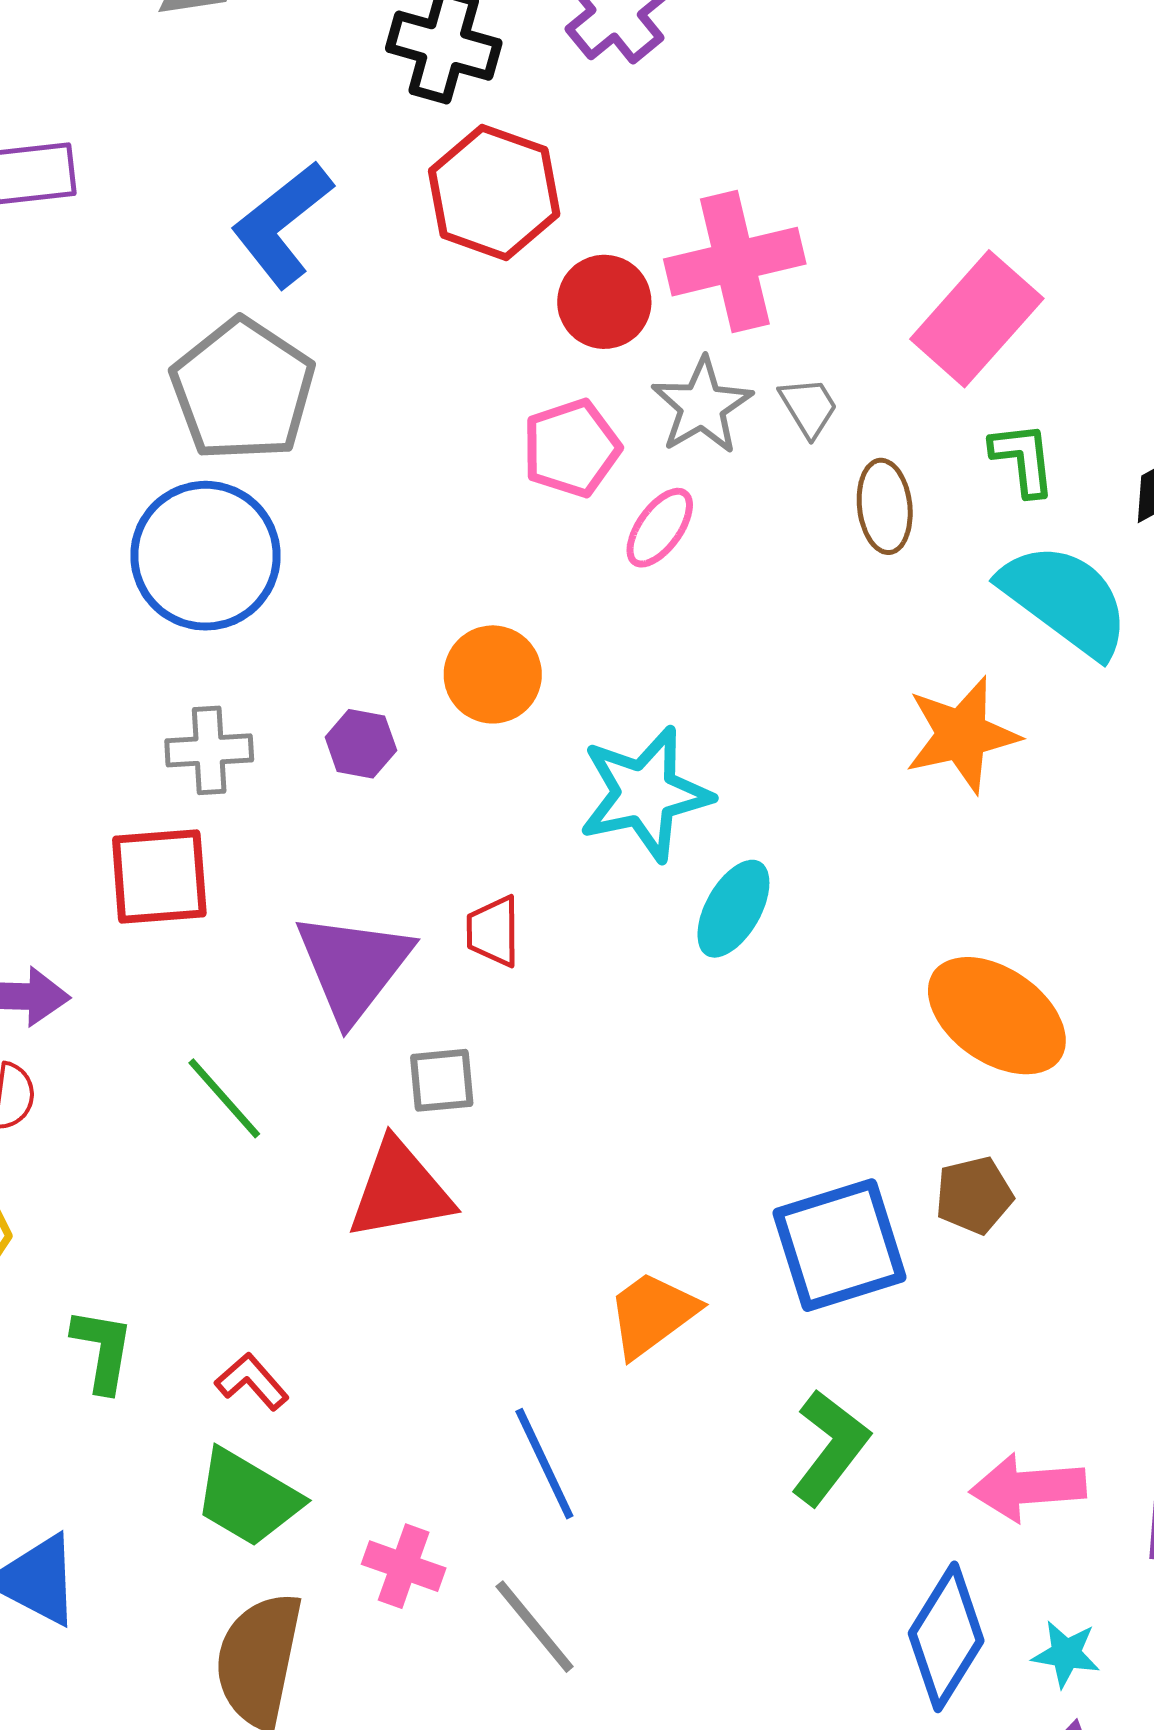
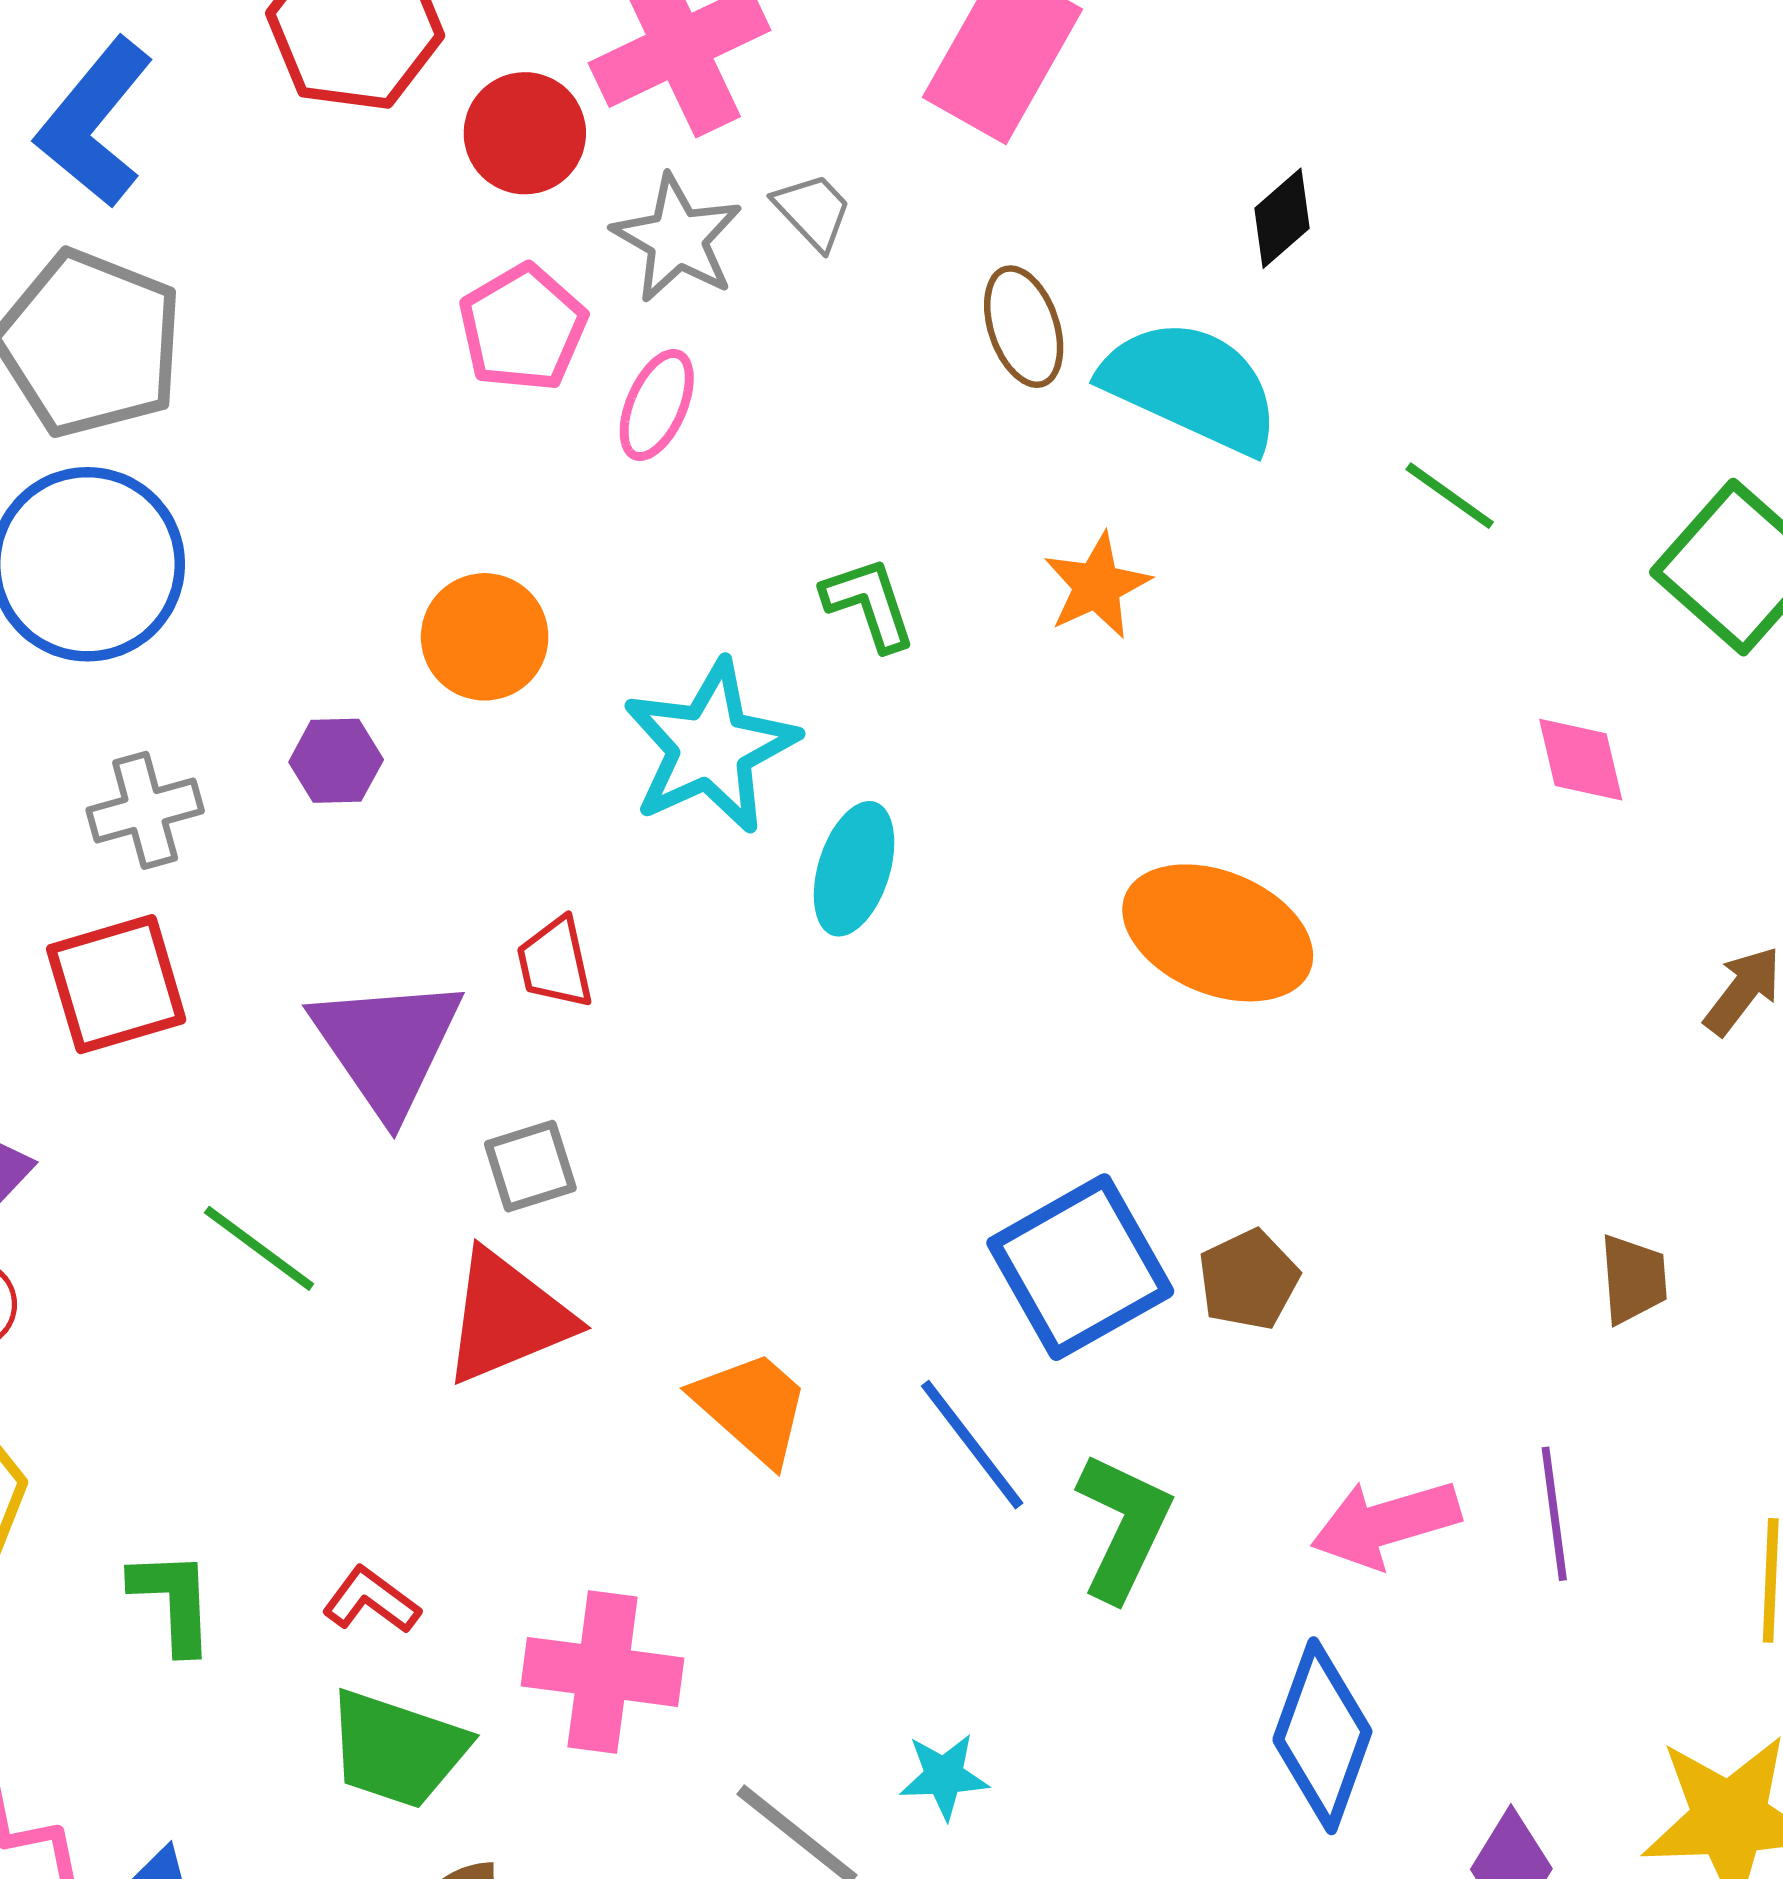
green L-shape: (1023, 459) -> (869, 604), moved
brown ellipse: (885, 506) -> (1024, 327), moved
orange star: (962, 735) -> (1097, 586), size x0.7
brown pentagon: (974, 1195) -> (1248, 1280), moved
orange trapezoid: (652, 1314) -> (752, 1407), moved, turned 90
blue line: (544, 1464) -> (972, 1445), moved
pink cross: (404, 1566) -> (603, 1672), moved, size x1.5
cyan star: (1066, 1654) -> (944, 1776), moved

